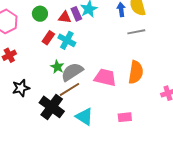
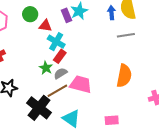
red triangle: (65, 17) -> (45, 26), moved
red rectangle: (48, 38) -> (60, 56), moved
gray semicircle: (72, 72) -> (61, 73), size x0.6
pink trapezoid: (105, 77) -> (81, 84), moved

